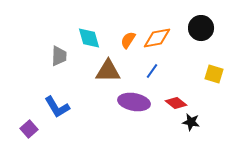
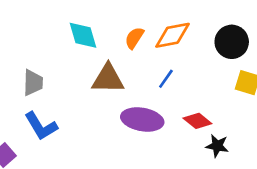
black circle: (201, 28) -> (232, 42), moved
gray trapezoid: (59, 56) -> (33, 83), moved

